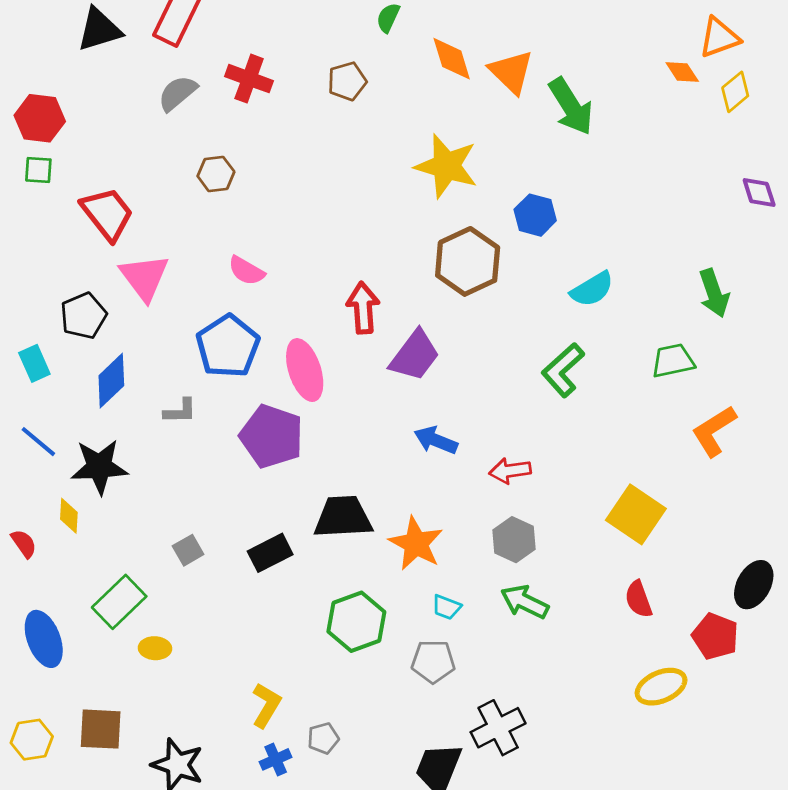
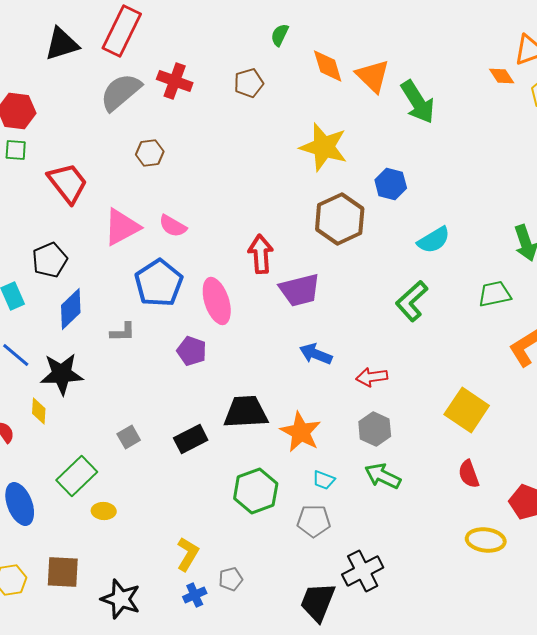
gray semicircle: (178, 93) -> (121, 92), size x1.4
pink triangle: (144, 277) -> (122, 227), moved, turned 39
purple trapezoid: (415, 355) -> (300, 290), turned 39
purple pentagon: (272, 436) -> (192, 351), size x0.6
yellow ellipse: (661, 687) -> (486, 540), turned 30

